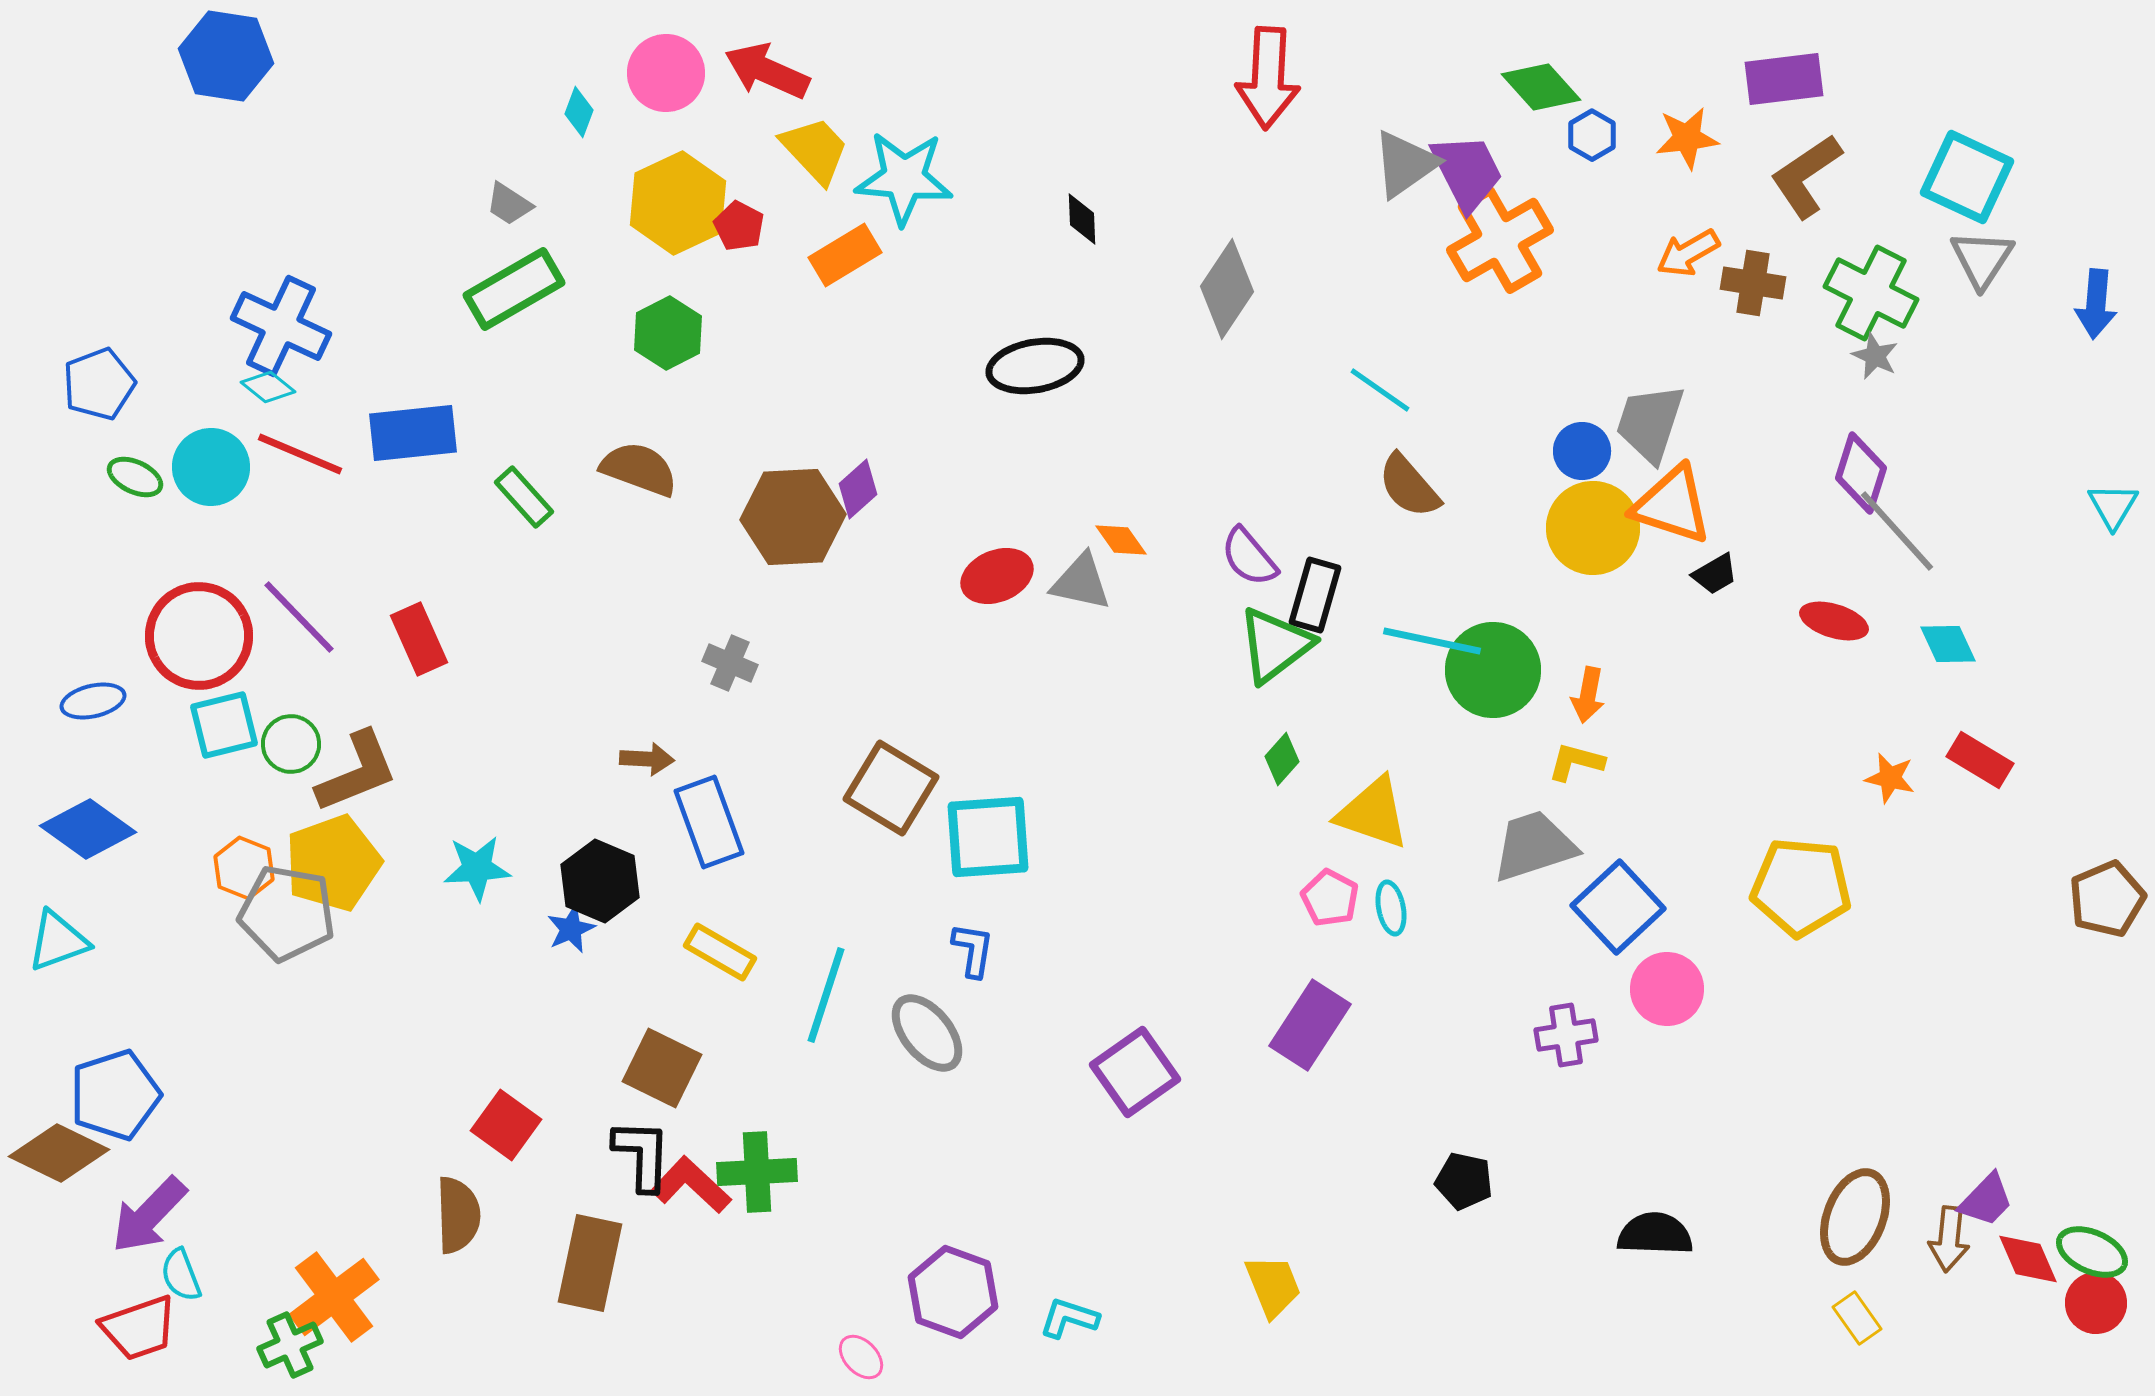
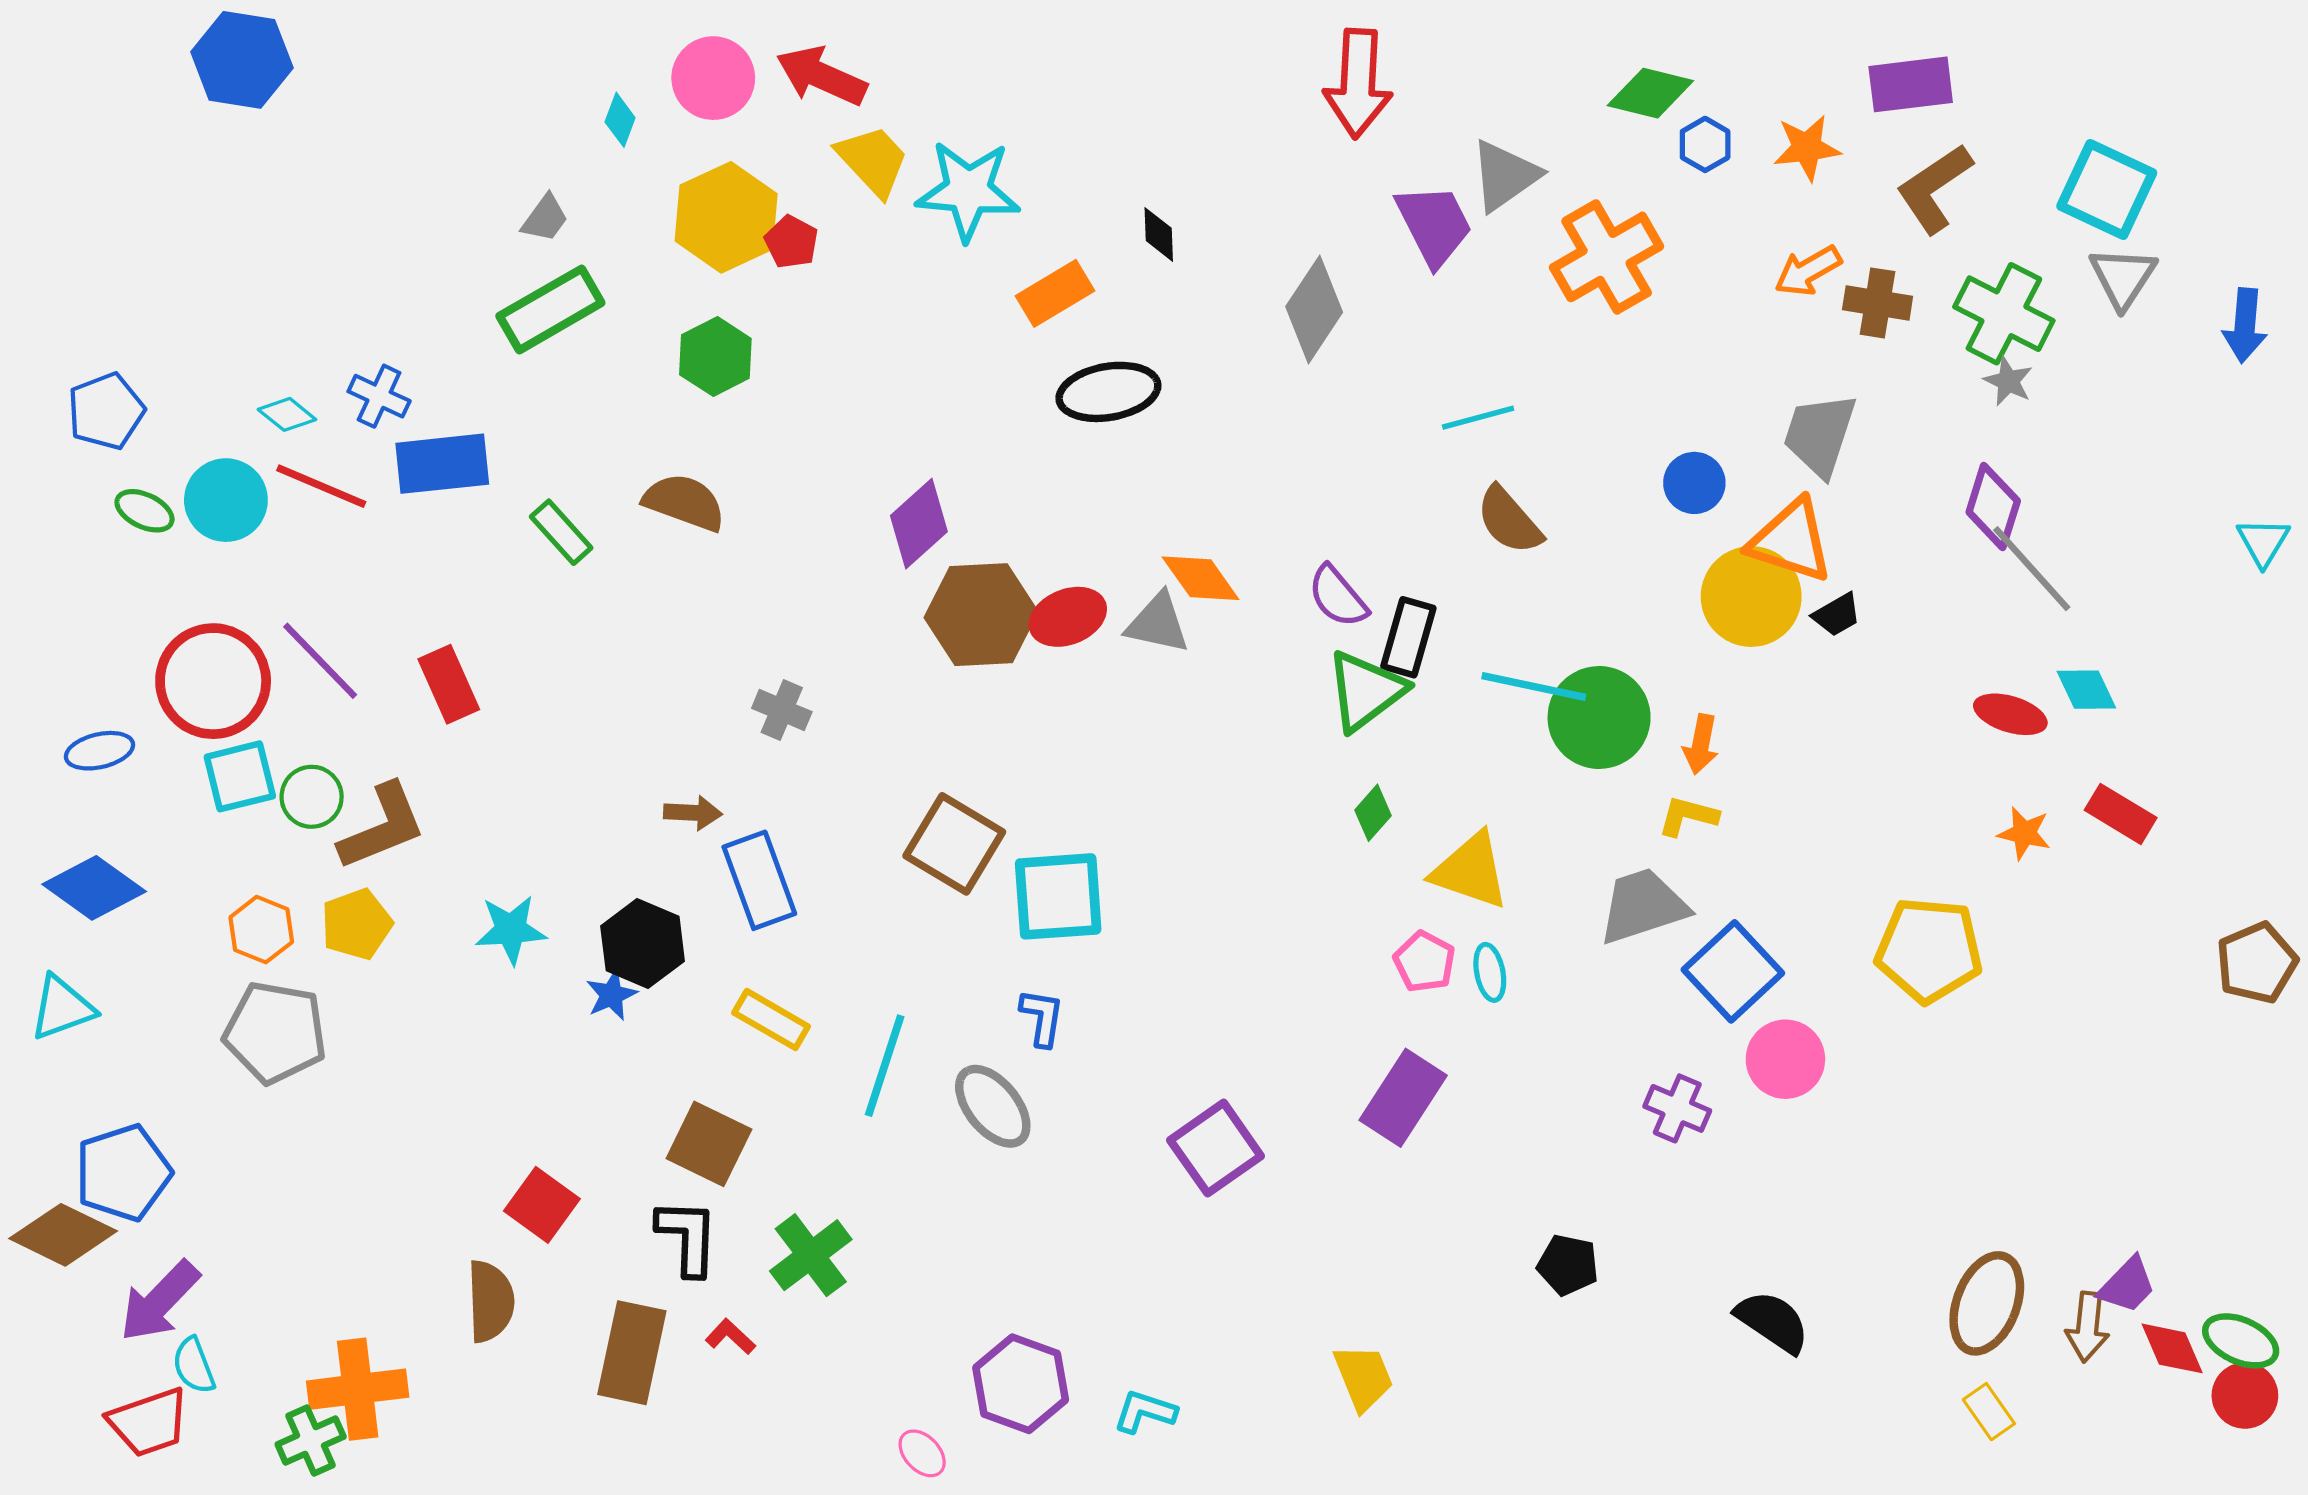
green diamond: (1541, 87) -> (1650, 93), turned -34
purple trapezoid: (1467, 172) -> (1434, 225), moved
gray trapezoid: (509, 204) -> (545, 218), turned -87
orange rectangle: (845, 255) -> (1055, 293), moved
blue cross: (281, 326) -> (379, 396), moved, size x0.6
cyan line: (1380, 390) -> (1478, 418), turned -50
gray trapezoid: (1650, 423) -> (1820, 435), moved
purple diamond: (858, 489) -> (919, 524), size x1.4
brown hexagon: (793, 517) -> (981, 615), moved
yellow circle: (1593, 528) -> (1751, 596), moved
orange diamond: (1121, 540) -> (1201, 578), size x1.4
red ellipse: (1834, 621) -> (2010, 714), moved
yellow pentagon: (333, 863) -> (357, 924), size x0.7
gray pentagon: (287, 913) -> (275, 1032), moved
purple cross: (1566, 1035) -> (1677, 1108), turned 32
green cross: (757, 1172) -> (811, 1255), turned -34
red L-shape: (691, 1185) -> (730, 1337), moved, size x0.6
black semicircle: (1655, 1234) -> (1773, 1322), turned 32
orange cross: (334, 1297) -> (358, 1389), turned 30

